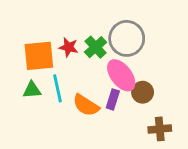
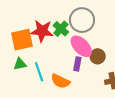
red star: (69, 47) -> (42, 31), size x1.6
cyan line: (57, 88) -> (39, 72), moved
orange semicircle: (86, 105) -> (60, 81), moved

